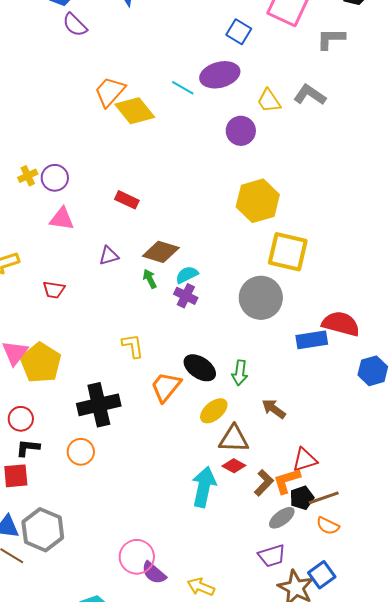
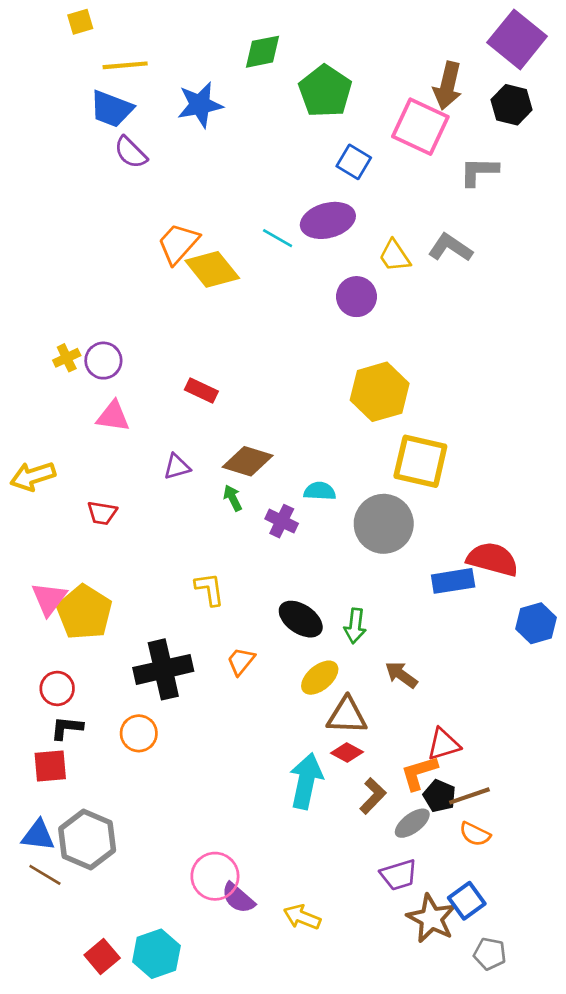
cyan semicircle: (187, 275) -> (320, 491), moved, turned 30
orange trapezoid: (166, 387) -> (241, 661), moved, size x0.7
brown L-shape: (264, 483) -> (373, 796), moved
black pentagon: (302, 498) -> (439, 796), turned -30

